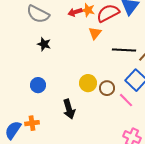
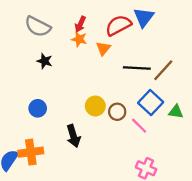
orange star: (88, 10) -> (79, 39), moved
red arrow: (75, 12) -> (80, 24), turned -48
orange cross: (32, 123) -> (31, 152), size x1.5

